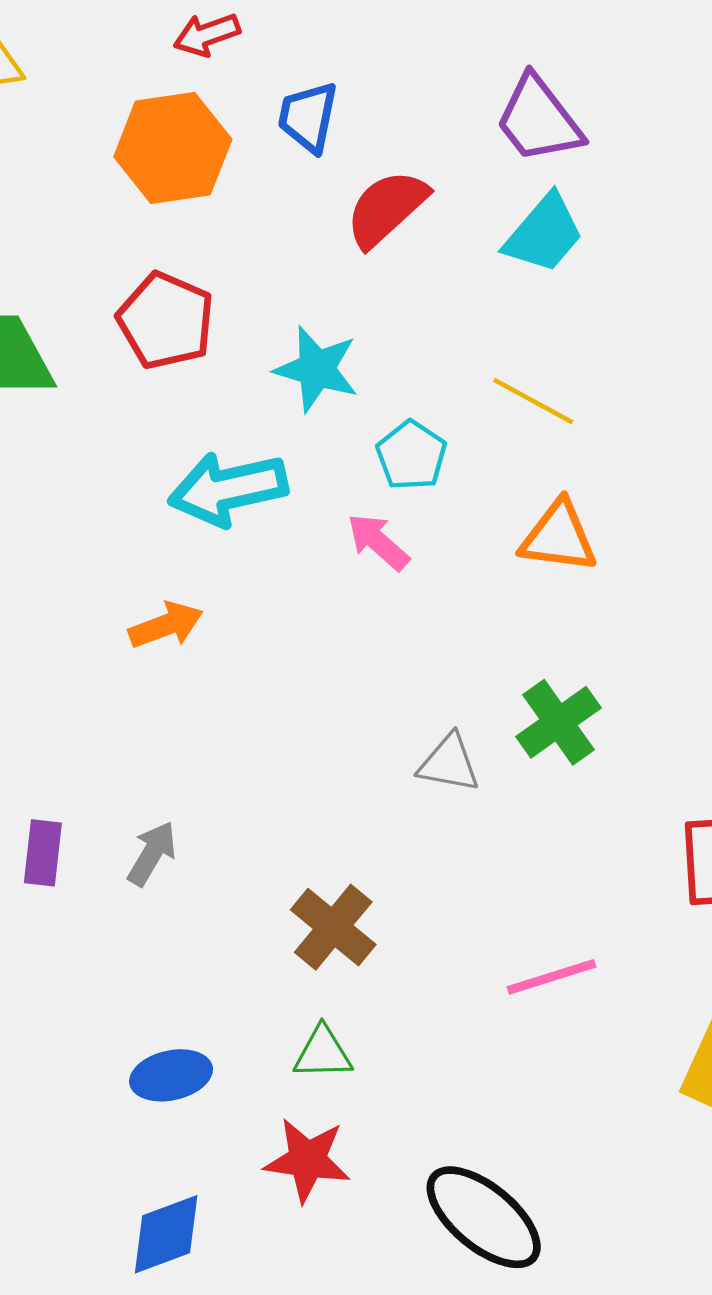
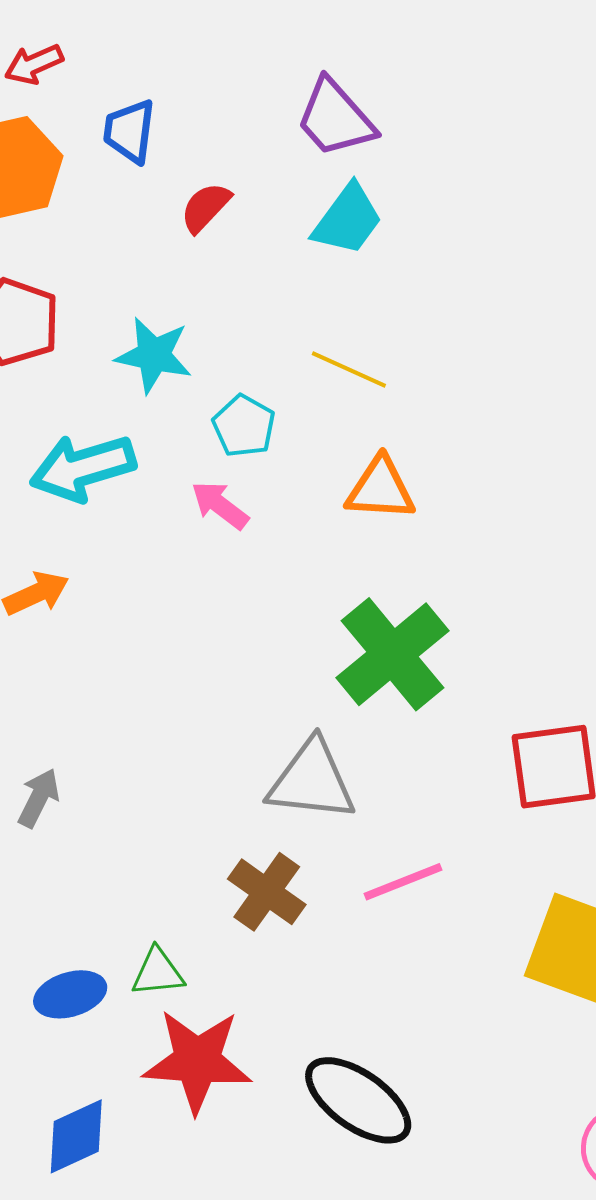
red semicircle: (386, 208) -> (205, 207), size x0.7
green cross: (558, 722) -> (392, 654), size x1.5
gray triangle: (449, 763) -> (312, 781), moved, size x1.6
brown cross: (333, 927) -> (267, 892), moved
green triangle: (323, 1053) -> (158, 972), moved
red star: (307, 1160) -> (197, 1061), size x1.4

